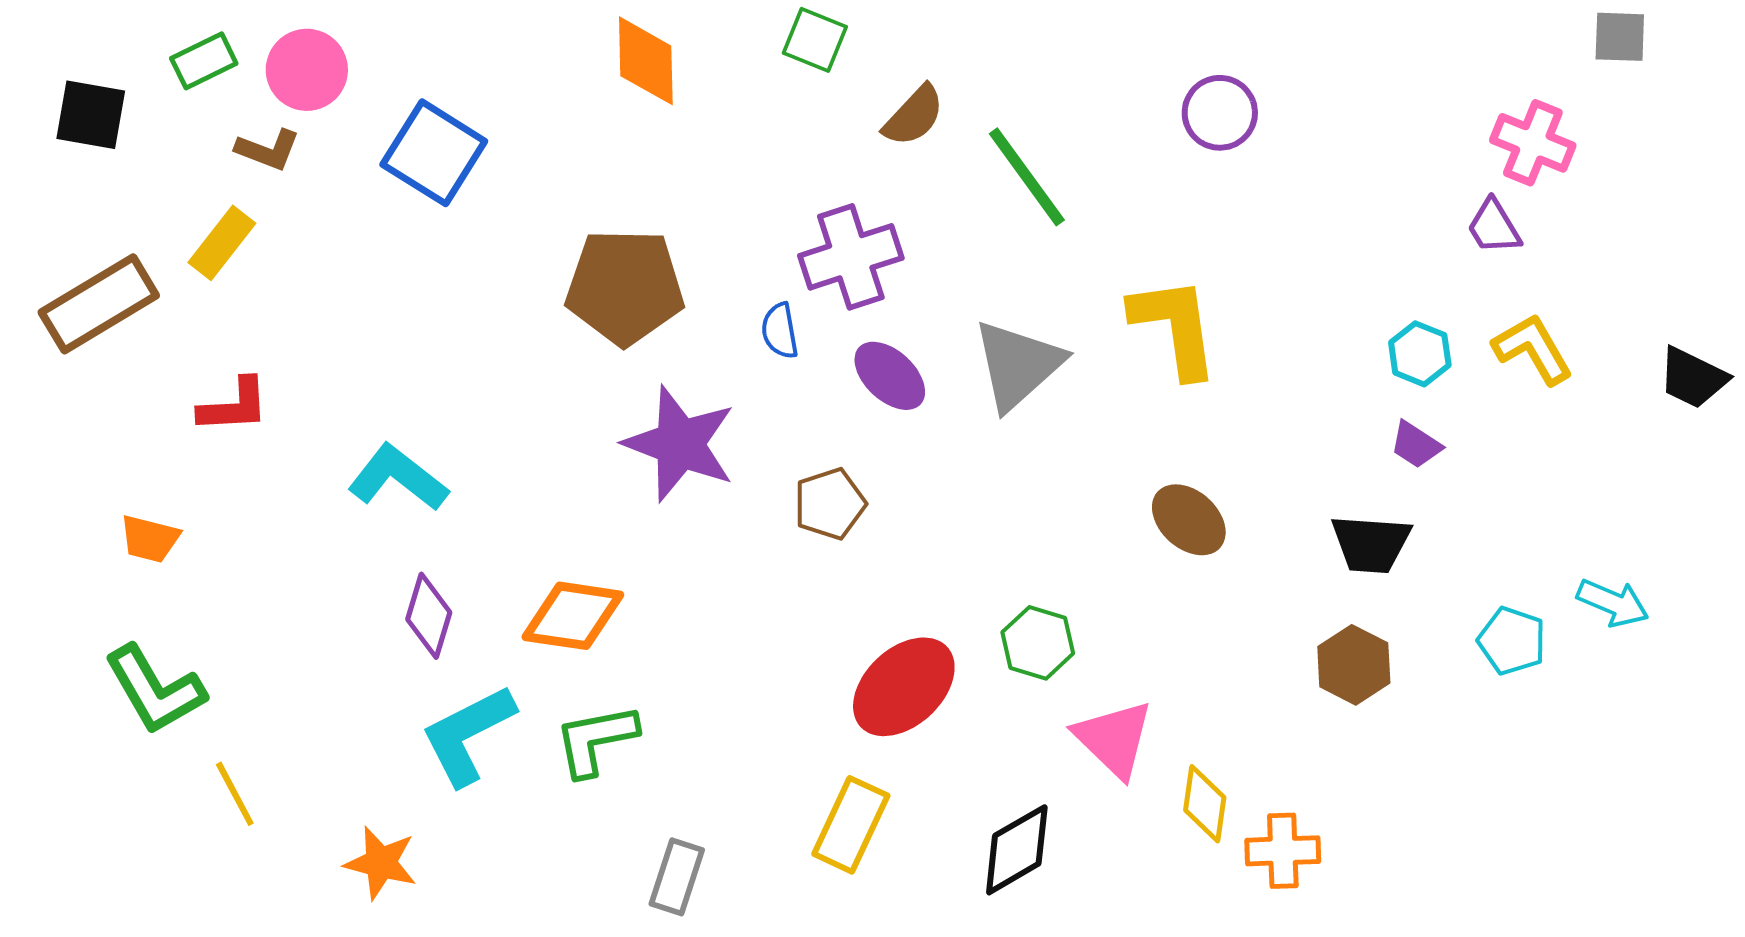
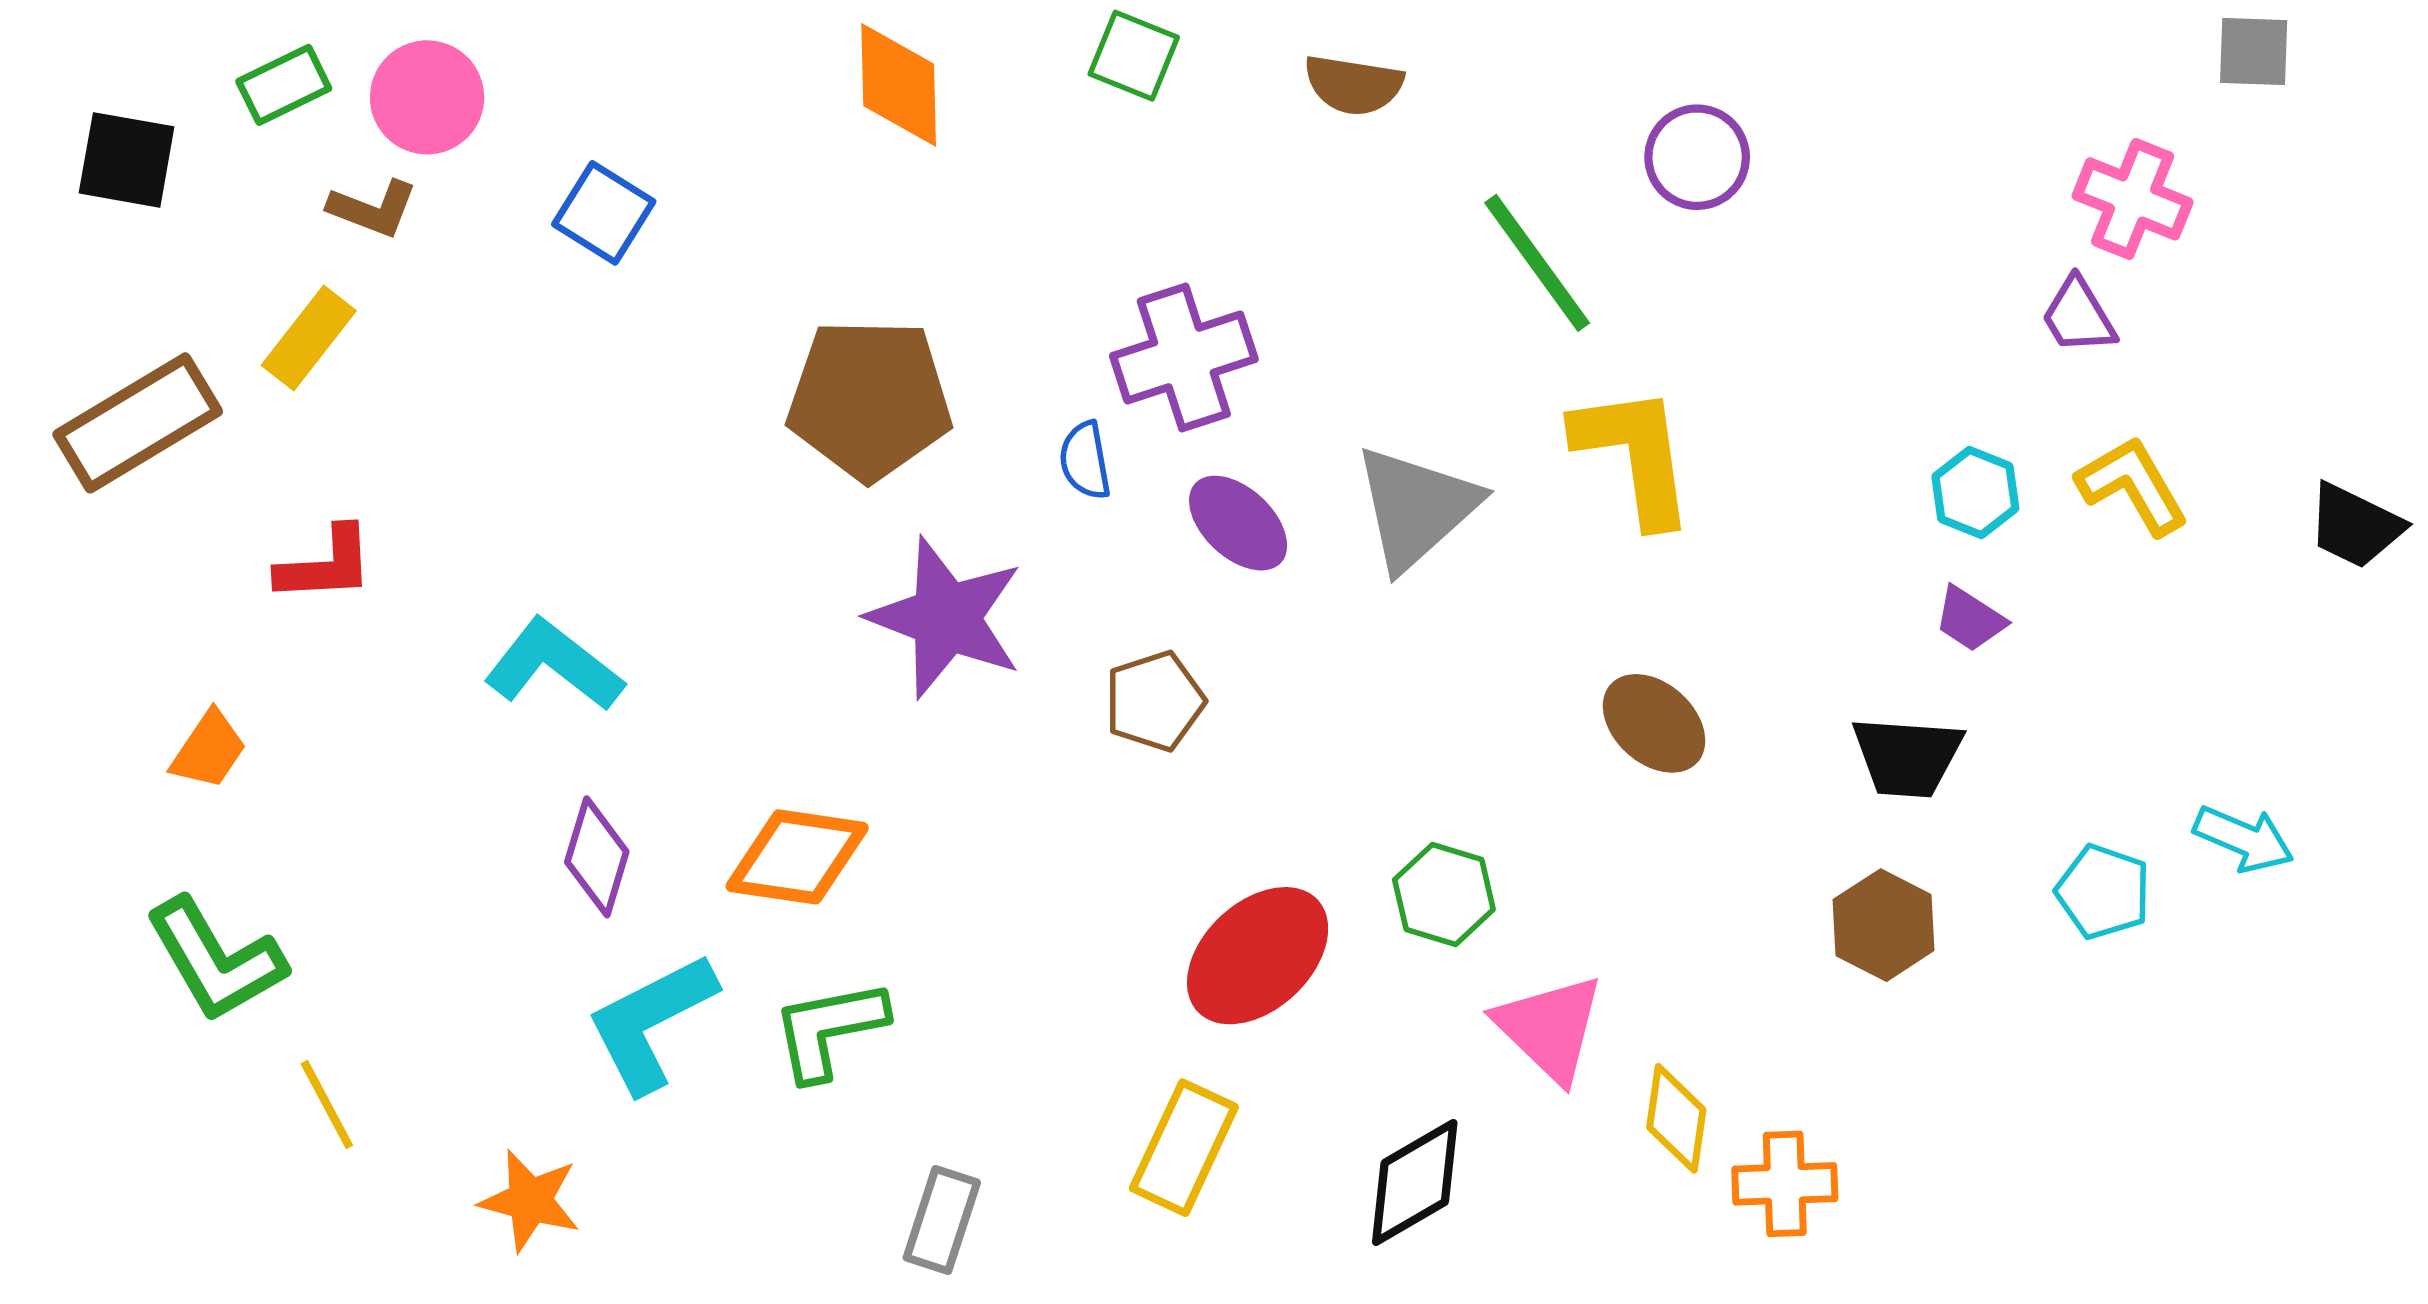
brown semicircle: (914, 116) -> (1354, 85), moved, turned 56
blue square: (434, 153) -> (604, 213), size x0.7
green line: (1027, 177) -> (1537, 263), moved
orange trapezoid: (150, 539) -> (209, 750), turned -70

